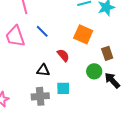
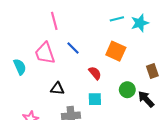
brown rectangle: (107, 53) -> (152, 71), moved
black triangle: (43, 70) -> (57, 89), moved
cyan square: (63, 88) -> (95, 99), moved

